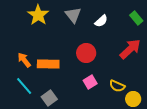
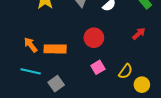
red arrow: (130, 49) -> (139, 34), size x0.6
cyan line: (24, 86) -> (31, 71), turned -36
yellow semicircle: (117, 86) -> (126, 71), turned -77

